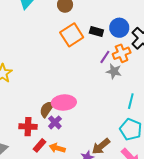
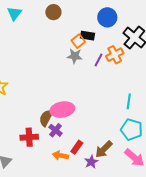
blue circle: (119, 28) -> (107, 17), moved
orange square: (72, 35) -> (78, 41), moved, size x0.6
gray star: (114, 71) -> (75, 56), moved
red rectangle: (39, 145) -> (77, 147), moved

